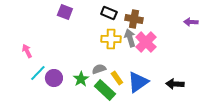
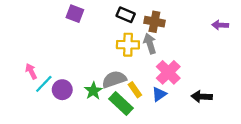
pink cross: (146, 42) -> (168, 72), moved
pink arrow: (27, 51) -> (31, 71), moved
gray semicircle: (99, 69) -> (114, 79), size x1.5
blue triangle: (138, 82) -> (159, 94), size x0.6

